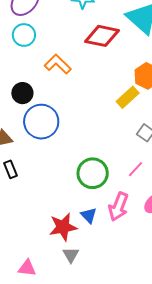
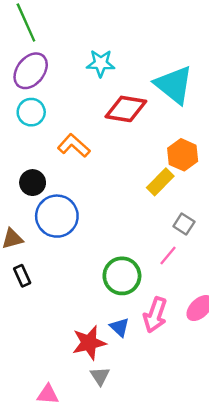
pink line: (136, 169) -> (168, 256), moved

